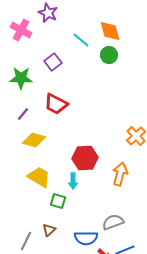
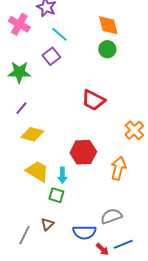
cyan line: (81, 40) -> (59, 34), moved
red trapezoid: (56, 104) -> (93, 100), moved
cyan arrow: (73, 181) -> (62, 175), moved

